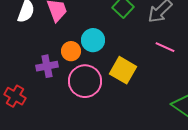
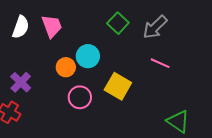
purple cross: (47, 66) -> (21, 82), moved, turned -35
pink circle: (85, 81) -> (80, 97), size x0.7

